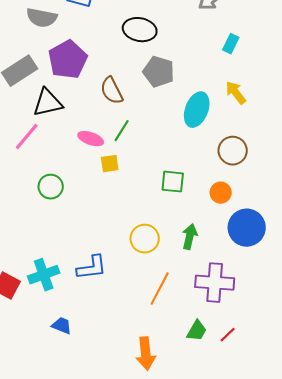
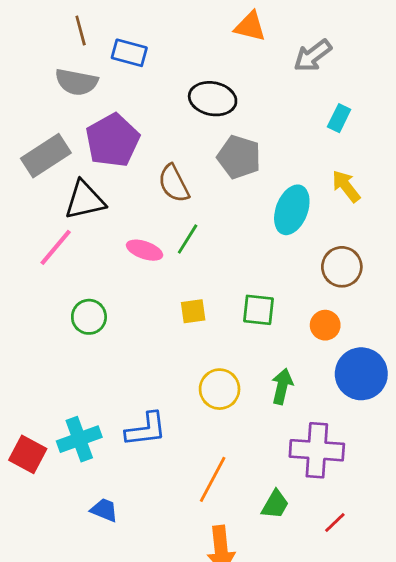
yellow square: (110, 164) -> (193, 311), moved
orange line: (160, 289) -> (213, 479), moved
green trapezoid: (197, 331) -> (275, 504), moved

